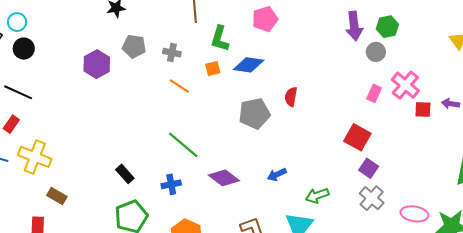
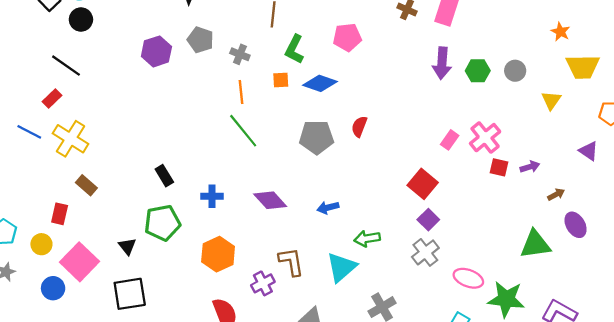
gray circle: (376, 52) -> (515, 71), moved
orange line: (179, 86) -> (241, 92), turned 40
purple arrow: (450, 104) -> (530, 167), turned 144
green line: (183, 145) -> (243, 131), moved

